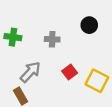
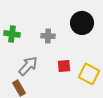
black circle: (89, 25) -> (82, 23), size x1.5
red square: (70, 72) -> (64, 66), turned 32

